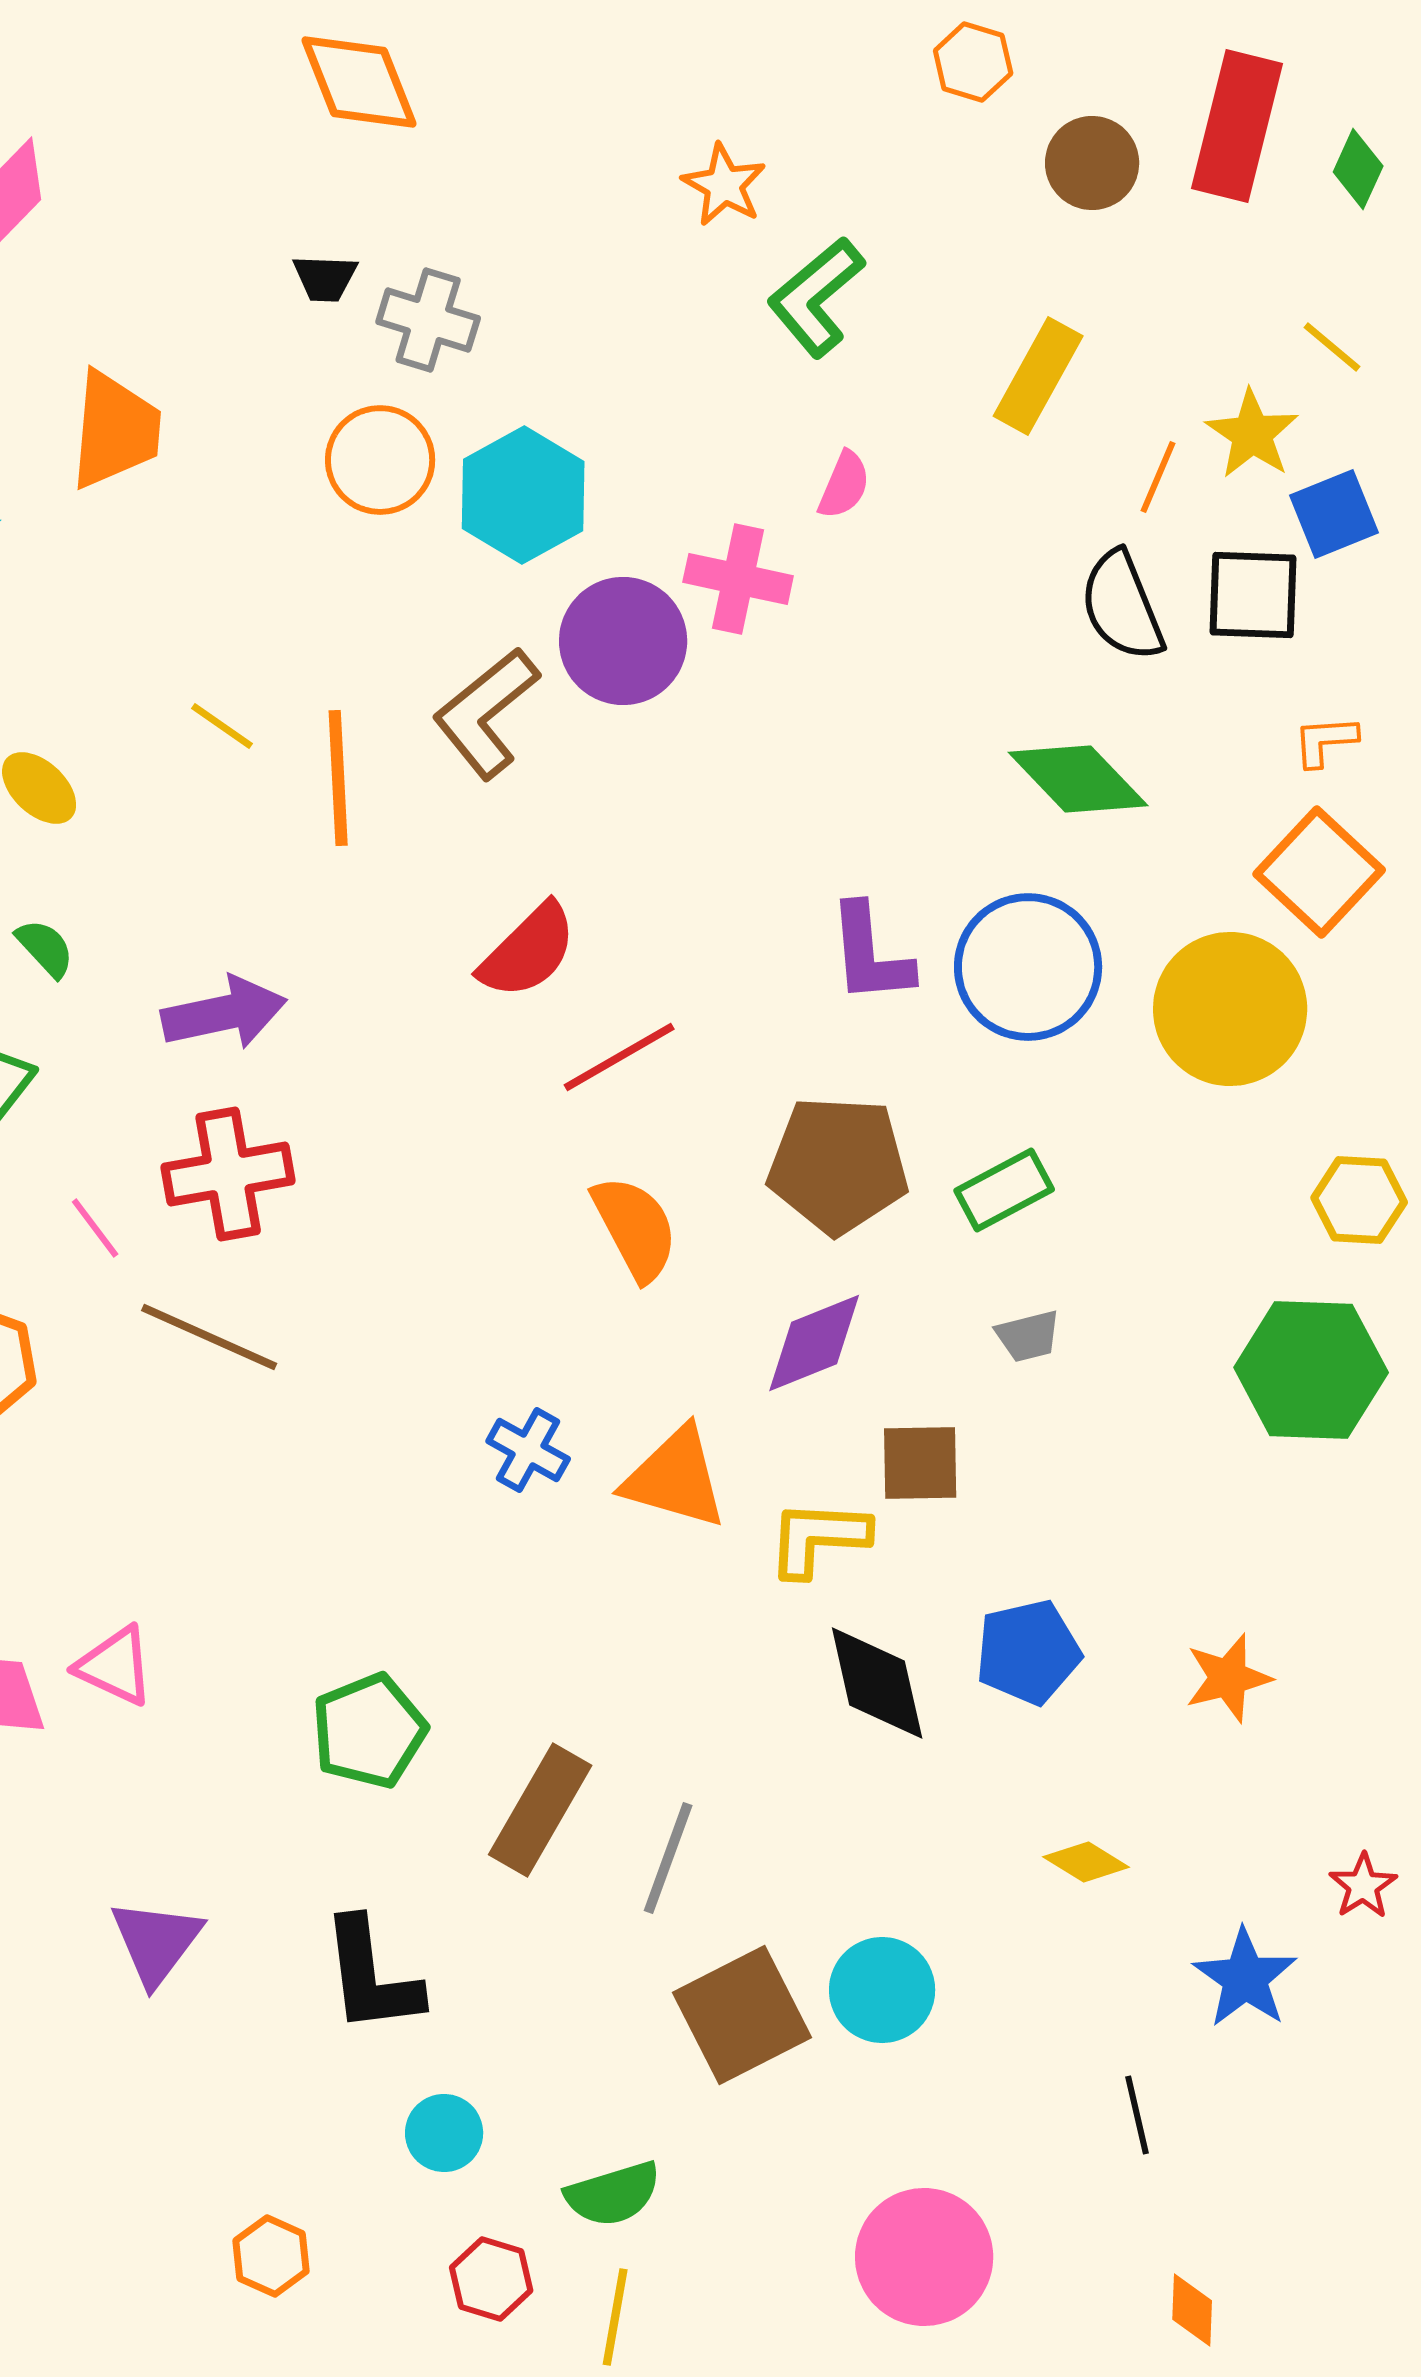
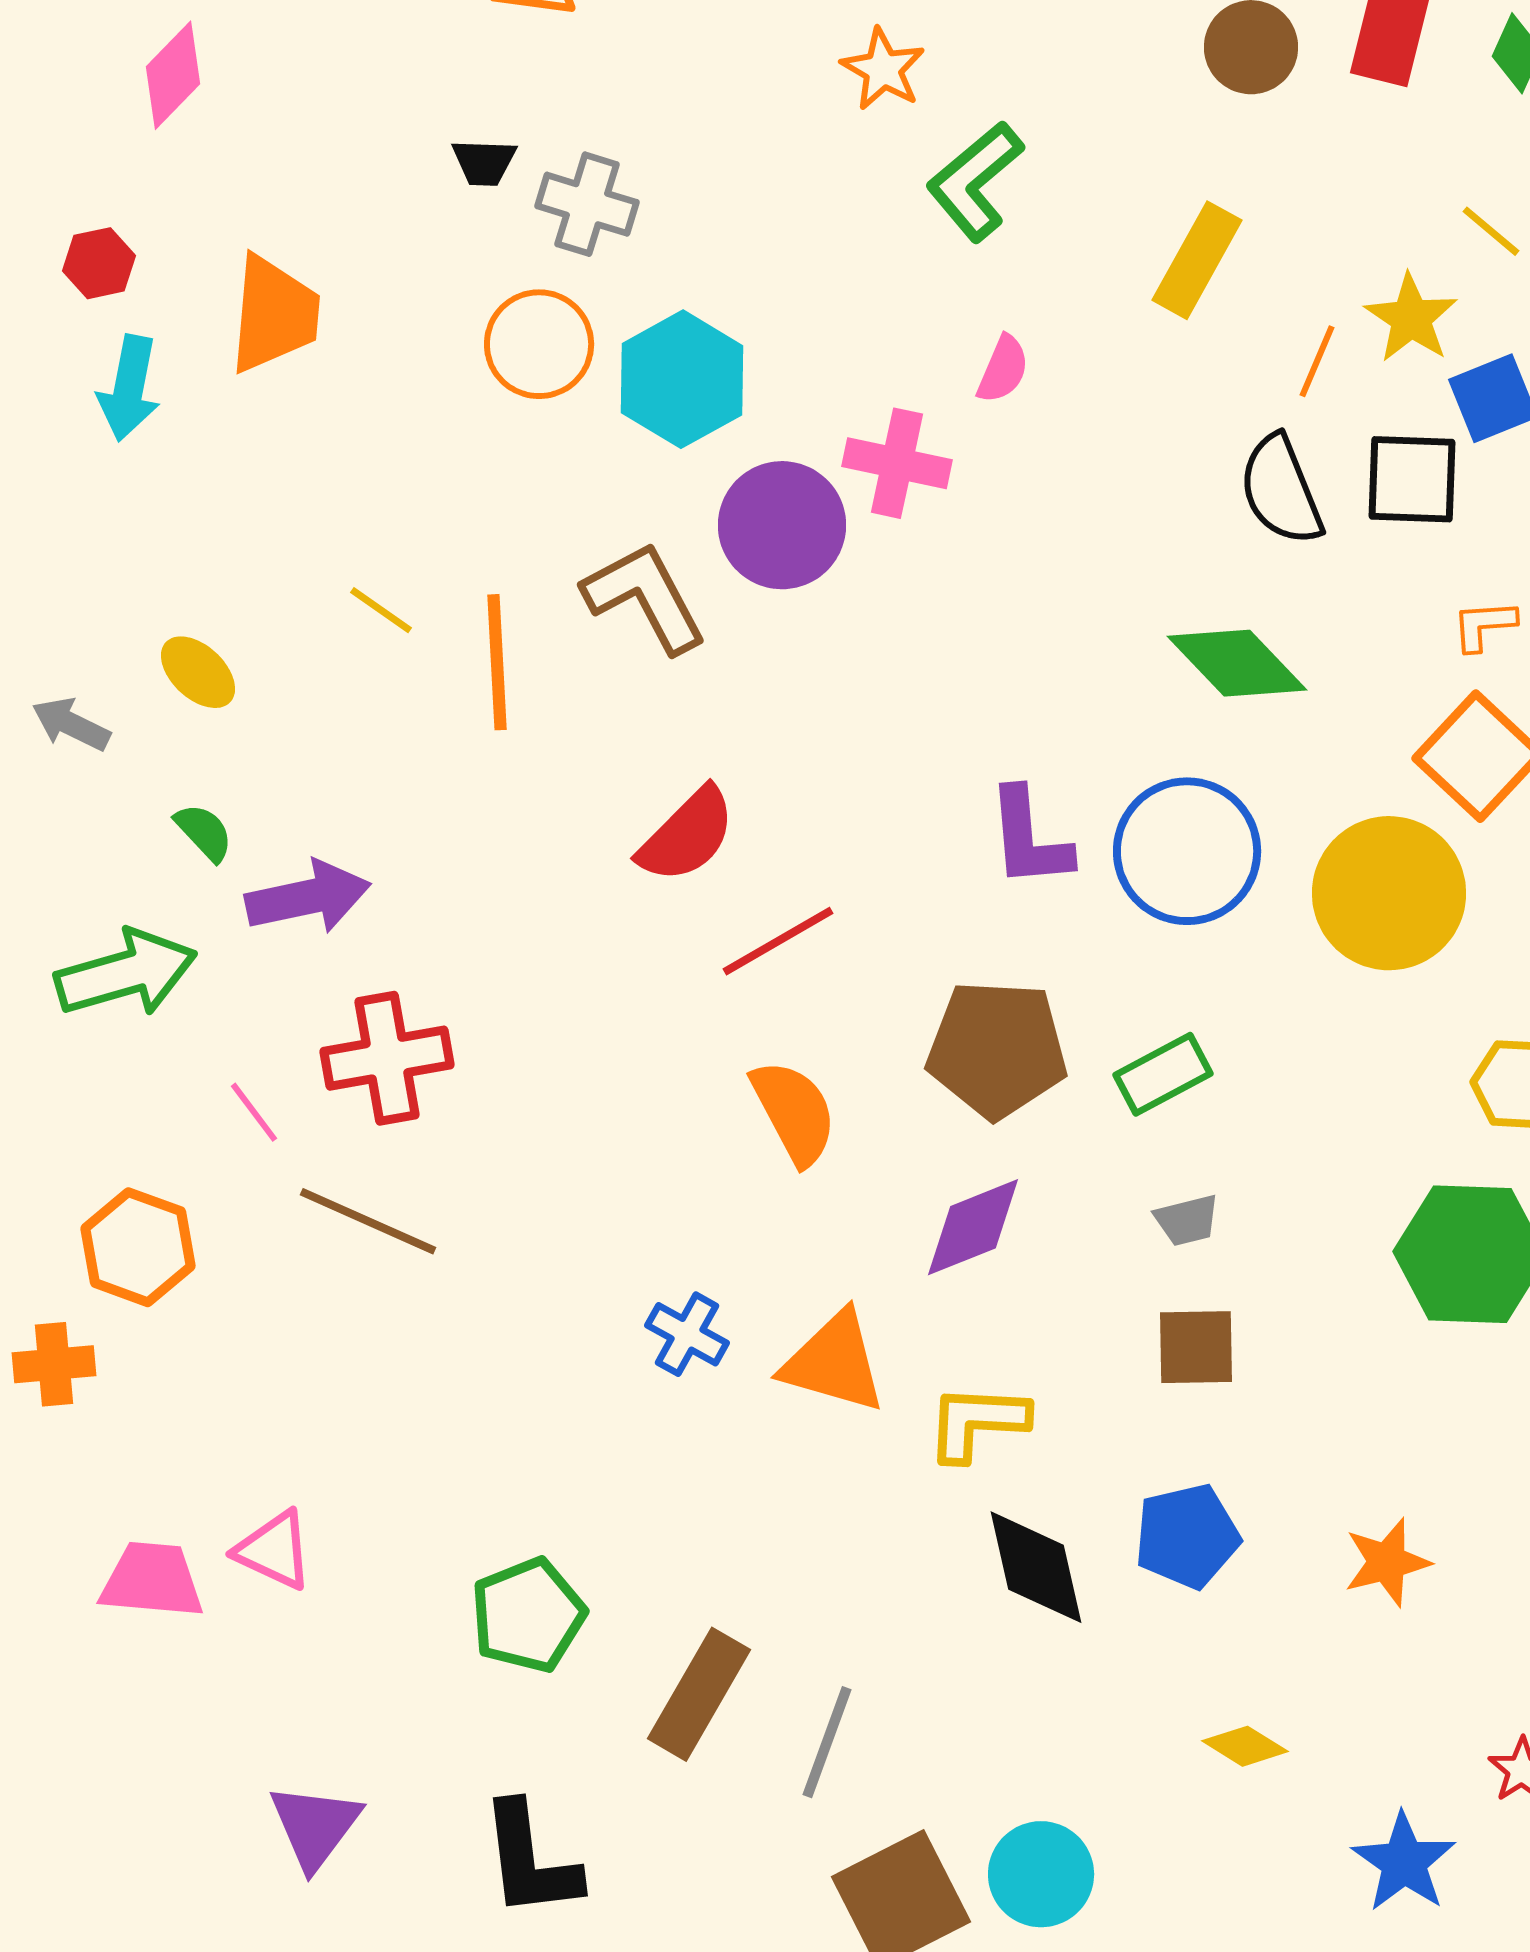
brown L-shape: (486, 713) -> (645, 597), turned 101
purple arrow: (224, 1013) -> (308, 897), moved
brown square: (920, 1463) -> (1196, 1347), moved

